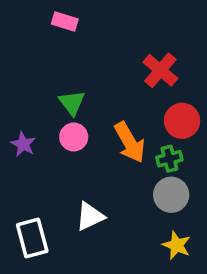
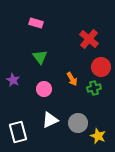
pink rectangle: (65, 22) -> (36, 23), moved
pink circle: (74, 137) -> (44, 89), moved
orange arrow: (130, 142) -> (72, 79), size x0.6
gray circle: (171, 195) -> (78, 123), moved

